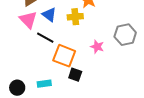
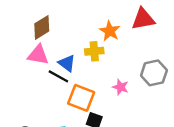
blue triangle: (49, 15) -> (67, 63), moved
pink triangle: (28, 20) -> (38, 55), turned -36

